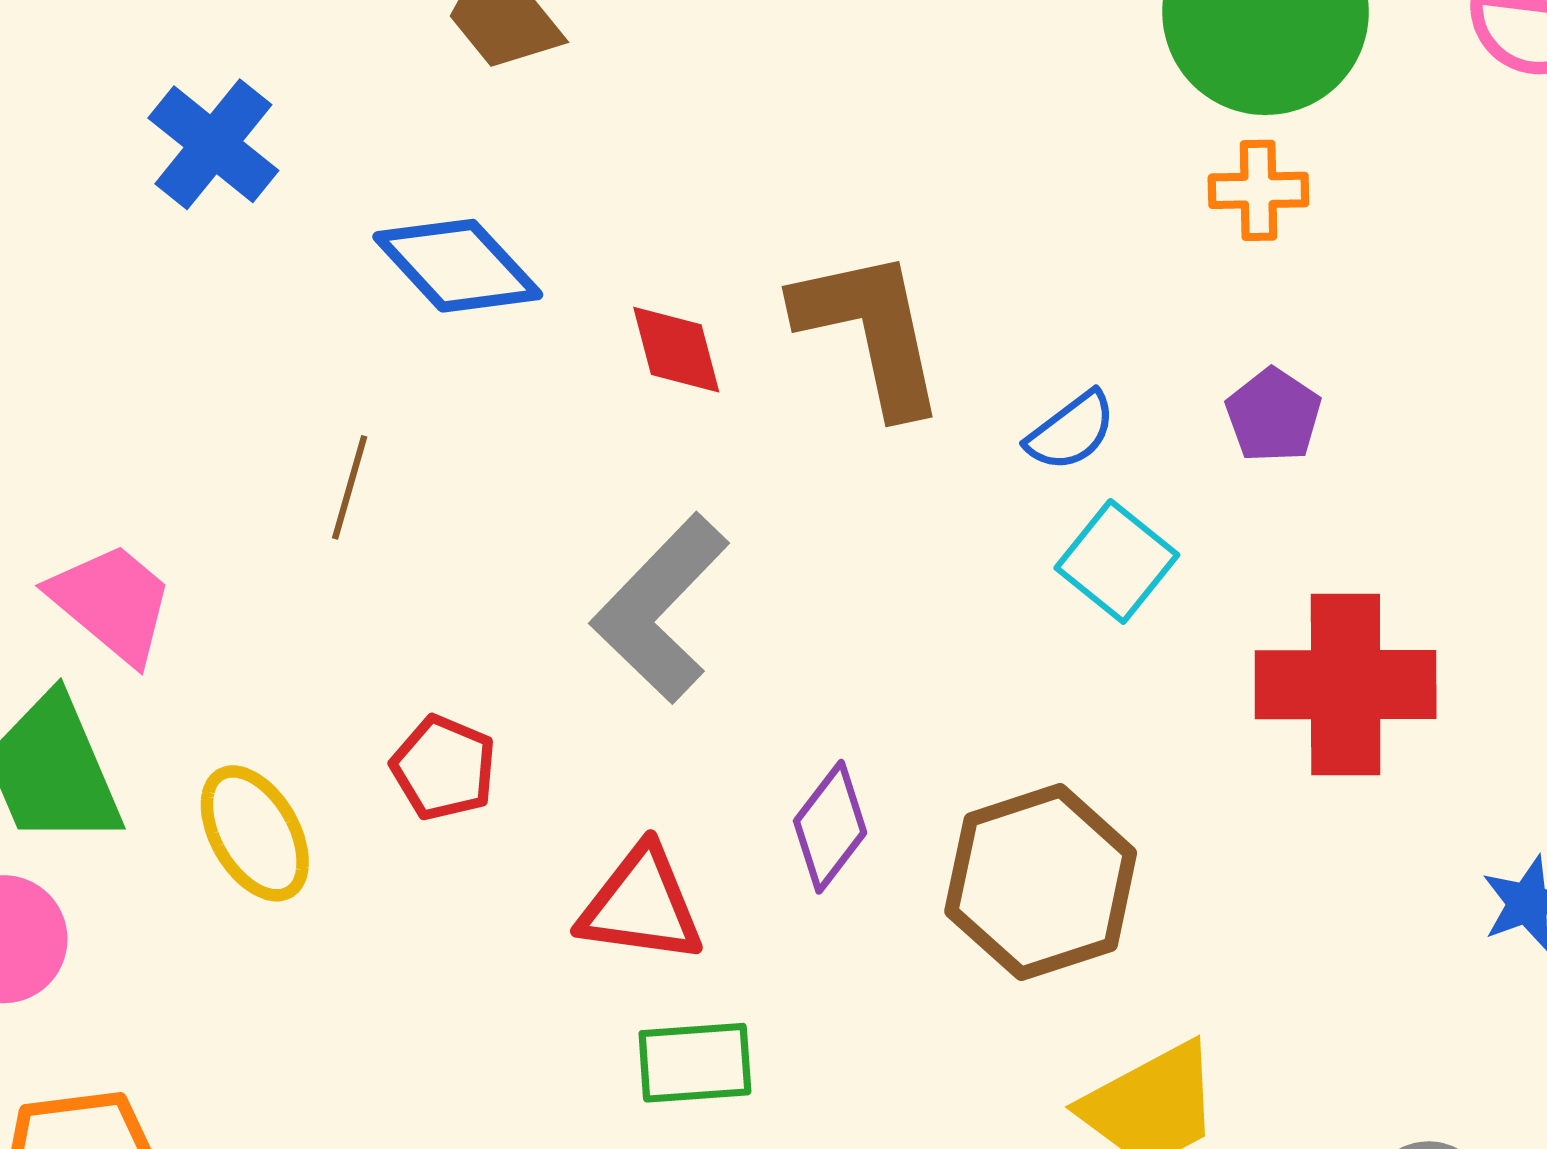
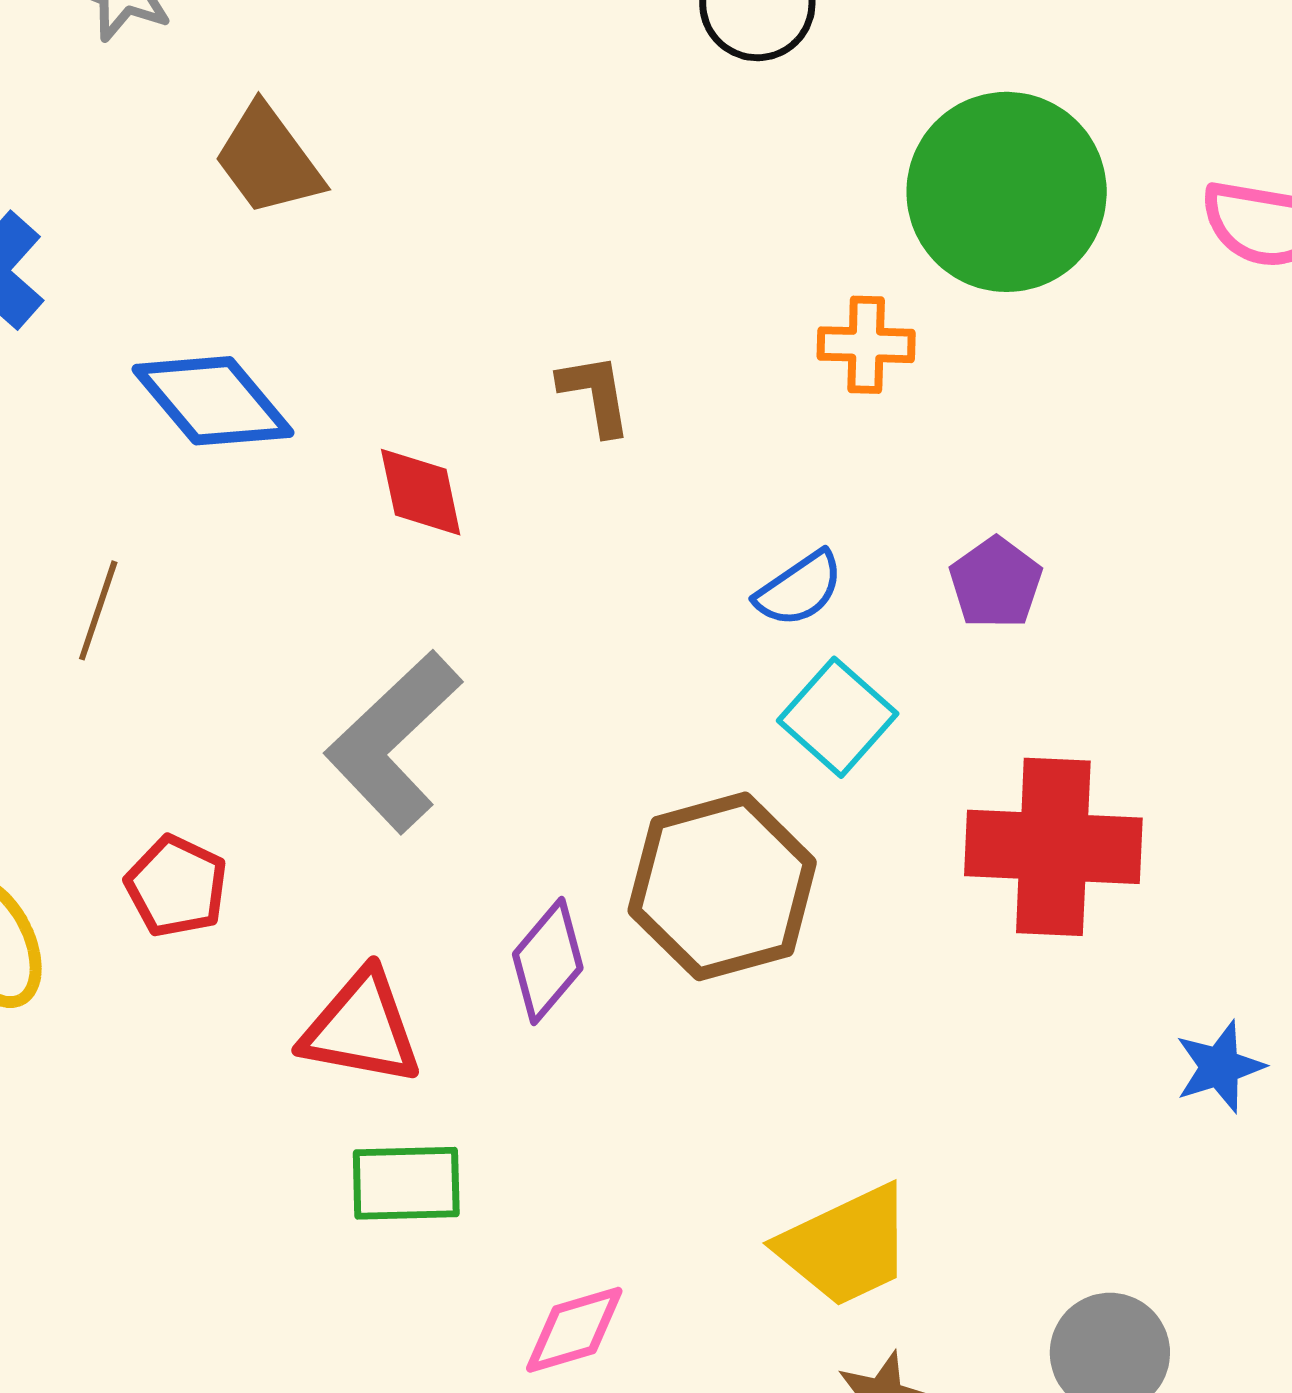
orange cross: (1258, 190) -> (866, 345), moved
brown L-shape: (871, 331) -> (595, 394), moved, size x0.5
brown hexagon: (1041, 882) -> (722, 886), moved

